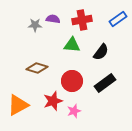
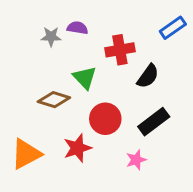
red cross: (82, 20) -> (120, 50), moved
green triangle: (72, 45) -> (85, 78), moved, turned 42
pink star: (74, 111) -> (136, 160), moved

